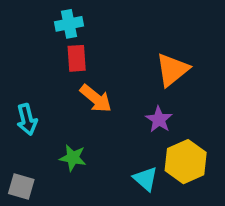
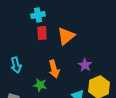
orange triangle: (172, 70) -> (66, 36), moved
orange arrow: (96, 98) -> (54, 69), moved, turned 36

